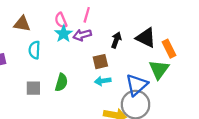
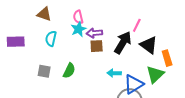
pink line: (87, 15) -> (137, 25), moved
black arrow: (116, 40) -> (123, 43), size x1.6
brown square: (100, 62) -> (97, 46), moved
cyan arrow: (103, 81) -> (114, 73), moved

